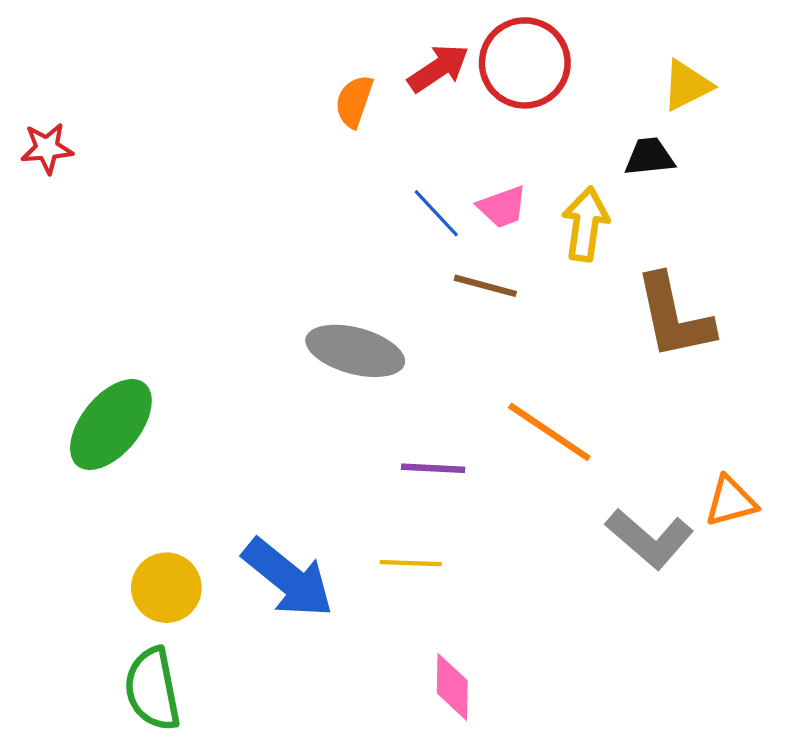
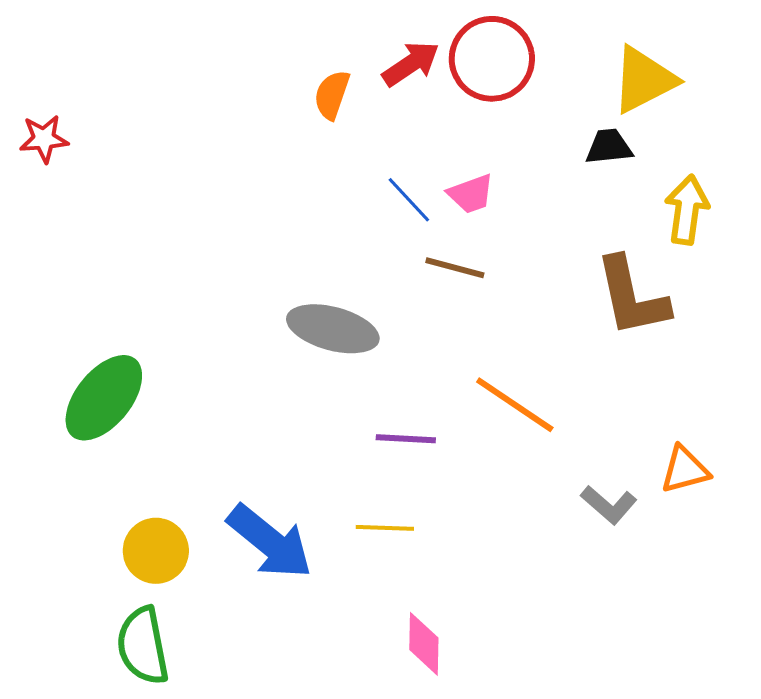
yellow triangle: (687, 85) -> (644, 80), size x1.4
yellow arrow: (586, 224) -> (687, 210), moved
gray L-shape: (650, 539) -> (609, 505), size x0.7

